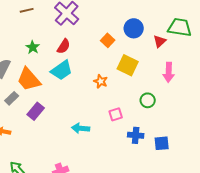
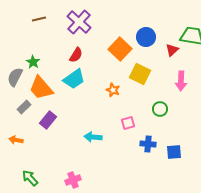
orange square: (108, 40) -> (120, 49), size x1.6
green star: (33, 47) -> (33, 62), moved

